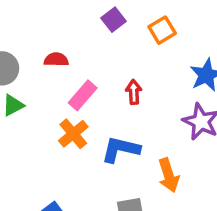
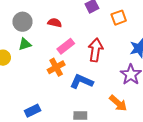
red arrow: (134, 92) -> (96, 50), size x1.6
orange arrow: (169, 175) -> (118, 103), moved, turned -42

